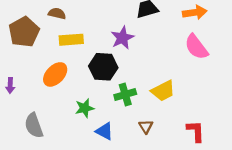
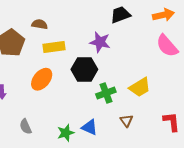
purple star: (122, 38) -> (100, 42), turned -30
green star: (85, 108) -> (66, 133), moved
gray semicircle: (34, 126) -> (26, 127), size x0.7

